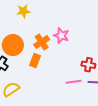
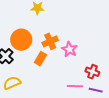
pink star: (61, 36) -> (70, 49), moved

